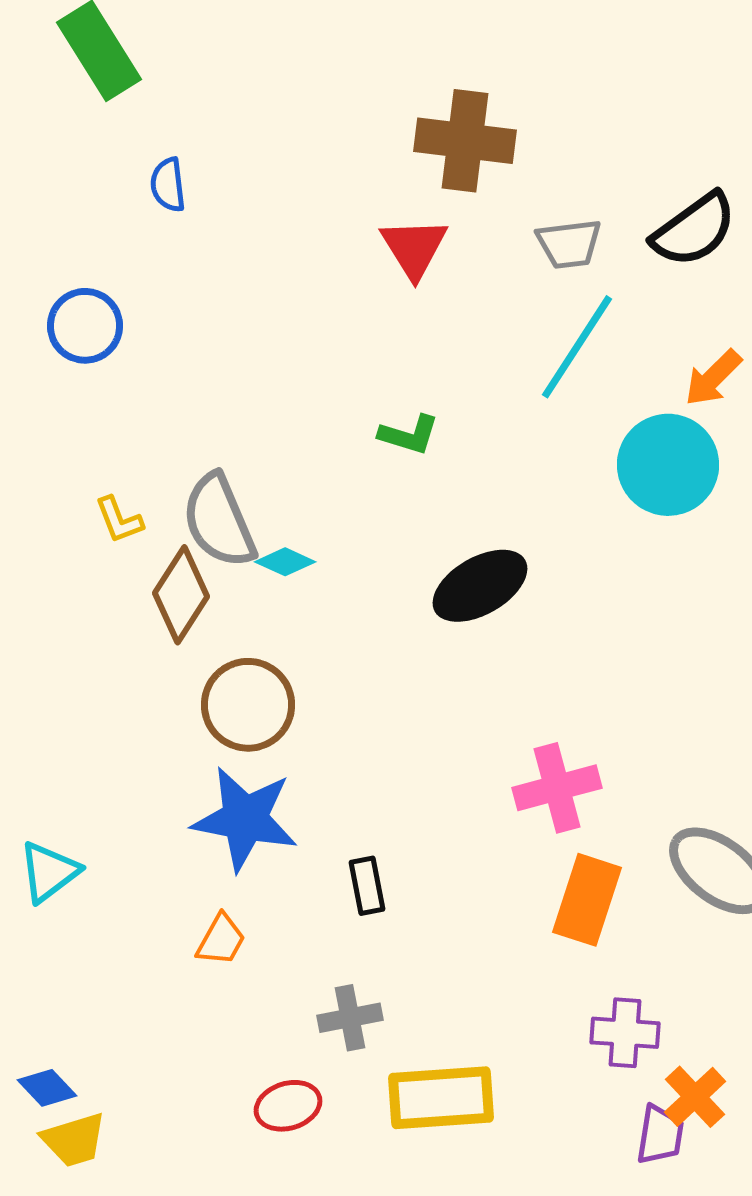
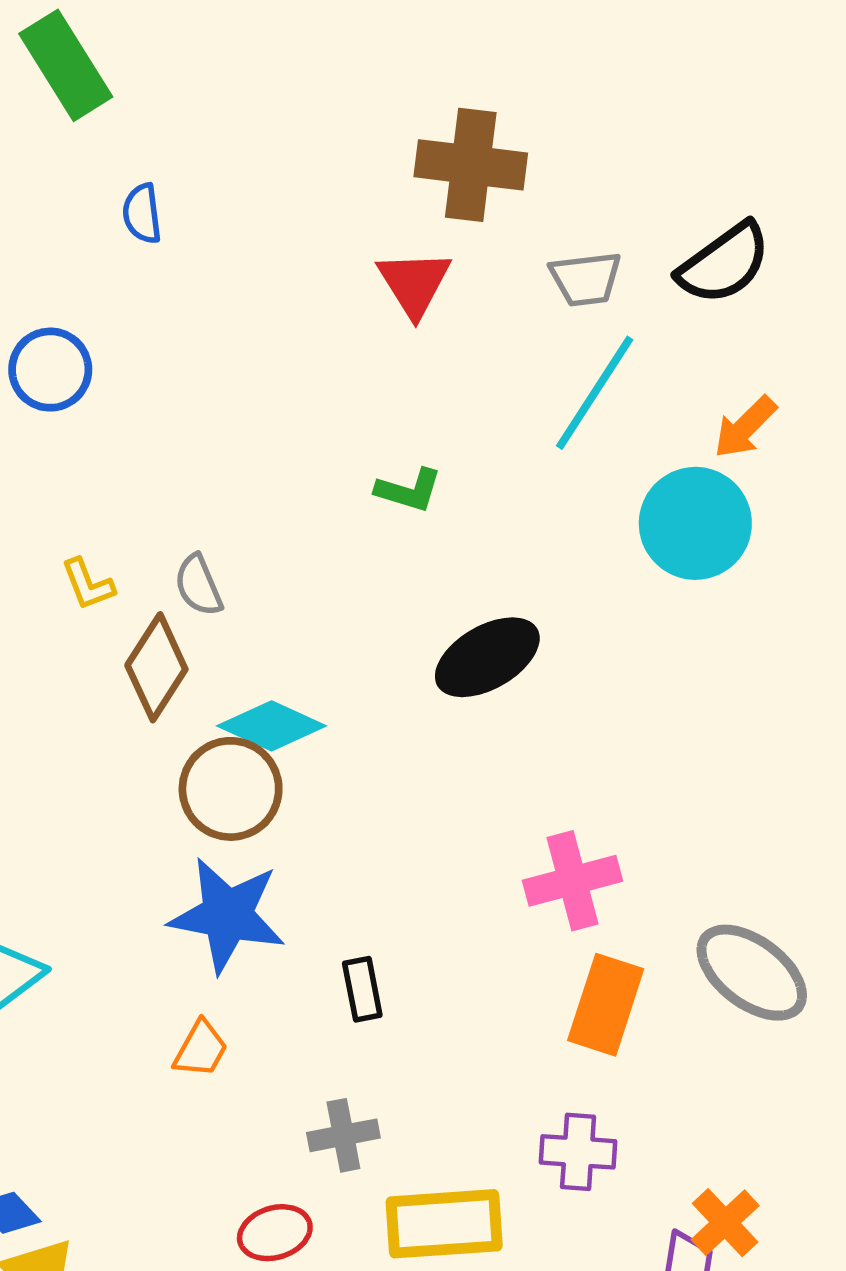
gray semicircle: (219, 521) -> (199, 585), size x0.6
cyan diamond: (285, 562) -> (272, 726), moved, size x1.6
purple cross: (625, 1033) -> (578, 1152), moved

